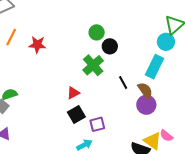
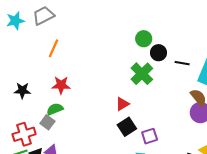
red star: (37, 45) -> (61, 85), moved
black line: (123, 82) -> (182, 63), moved, turned -48

